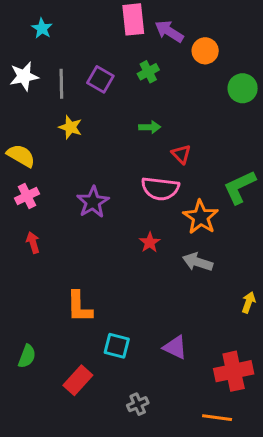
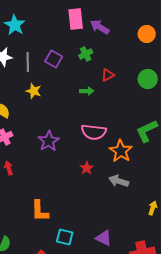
cyan star: (42, 28) -> (15, 25), size x1.5
orange circle: (205, 51) -> (147, 34), moved
green circle: (243, 88) -> (148, 79), moved
red triangle: (181, 154) -> (108, 75), moved, turned 48

